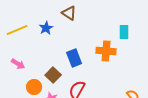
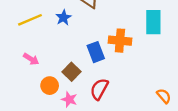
cyan rectangle: (124, 32) -> (153, 22), size x1.5
orange cross: (106, 51) -> (120, 41), moved

